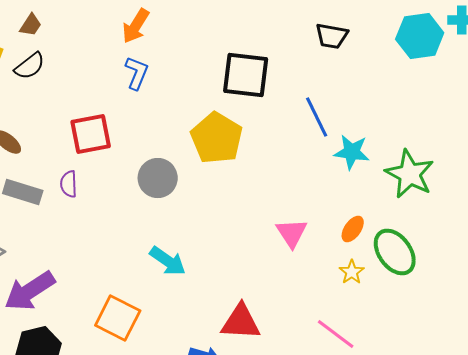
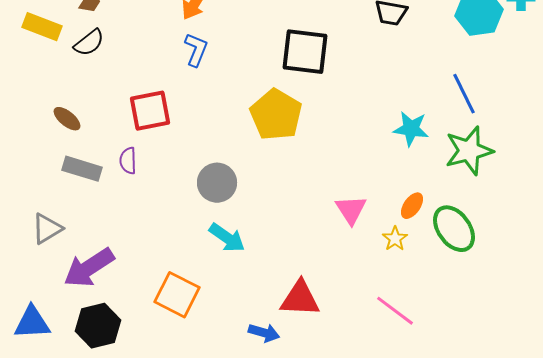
blue line: (317, 117) -> (464, 94), moved
green star: (410, 174) -> (469, 151), turned 30
gray circle: (158, 178) -> (217, 183), moved
yellow star: (352, 272) -> (395, 239), moved

